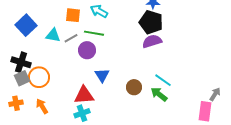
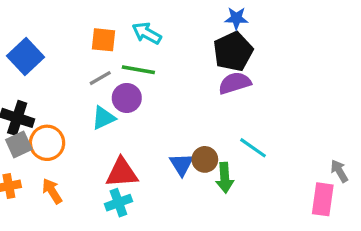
black pentagon: (151, 22) -> (233, 51), turned 30
cyan triangle: (53, 35) -> (104, 118), moved, turned -35
blue triangle: (102, 75) -> (182, 164), moved
green arrow: (159, 94) -> (225, 178), moved, turned -132
gray arrow: (215, 94) -> (339, 171), turned -64

